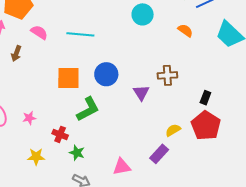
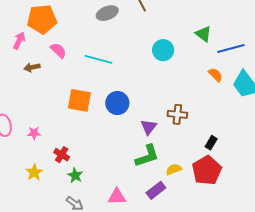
orange semicircle: (185, 30) -> (215, 75), moved
brown arrow: (16, 53) -> (32, 67), turned 49
green L-shape: (88, 109) -> (147, 156), moved
yellow star: (36, 157) -> (34, 172), turned 30

